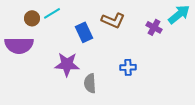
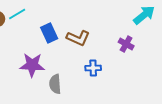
brown L-shape: (113, 20) -> (78, 38), moved
purple cross: (154, 27) -> (126, 44), moved

